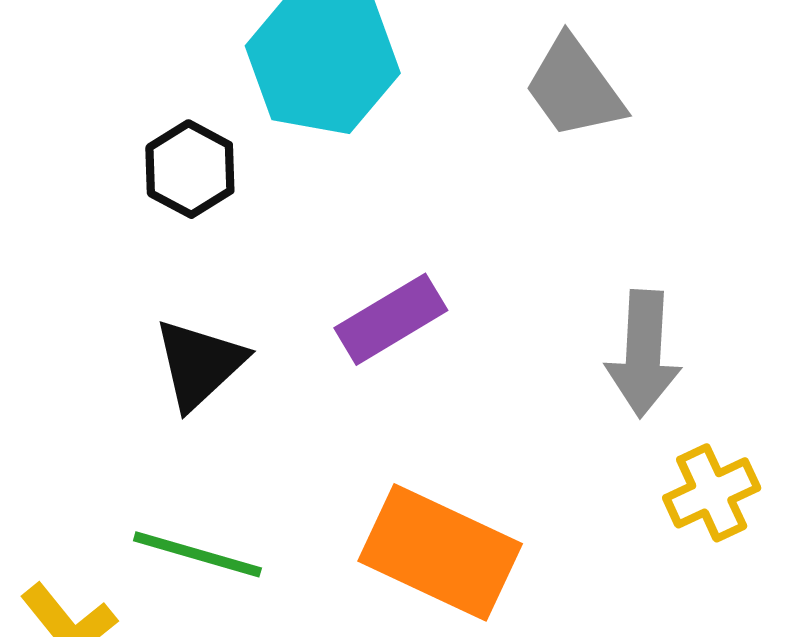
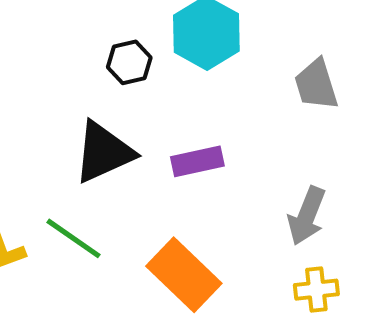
black triangle: (199, 364) -> (104, 152), size x1.4

